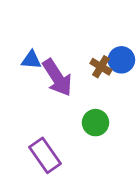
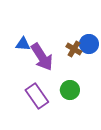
purple rectangle: (45, 155) -> (37, 96), moved

